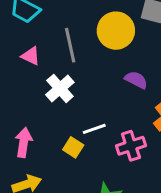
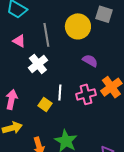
white line: (94, 129) -> (60, 93), turned -70
pink cross: (131, 146) -> (86, 94), moved

